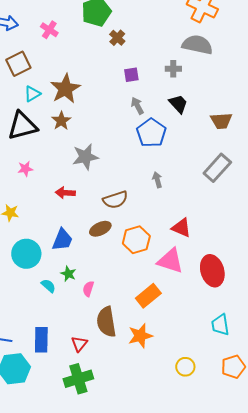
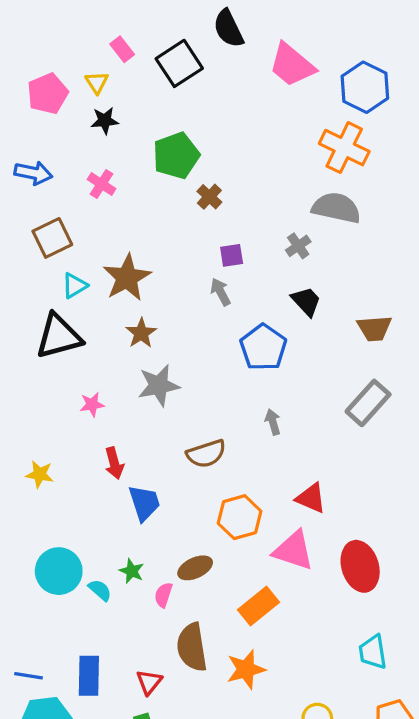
gray cross: (173, 69) -> (298, 246), turned -35
gray arrow: (137, 106) -> (220, 292), moved
brown star: (61, 121) -> (141, 333), moved
pink star: (25, 169) -> (92, 405), moved
red arrow: (65, 193) -> (114, 463), moved, turned -108
brown ellipse: (100, 229) -> (195, 568), moved
blue trapezoid: (62, 240) -> (144, 503), moved, turned -40
cyan circle: (26, 254) -> (59, 571), moved

